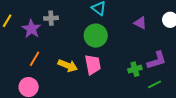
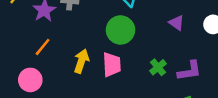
yellow arrow: (68, 66) -> (81, 61), turned -102
green cross: (135, 69) -> (158, 67), moved, turned -32

